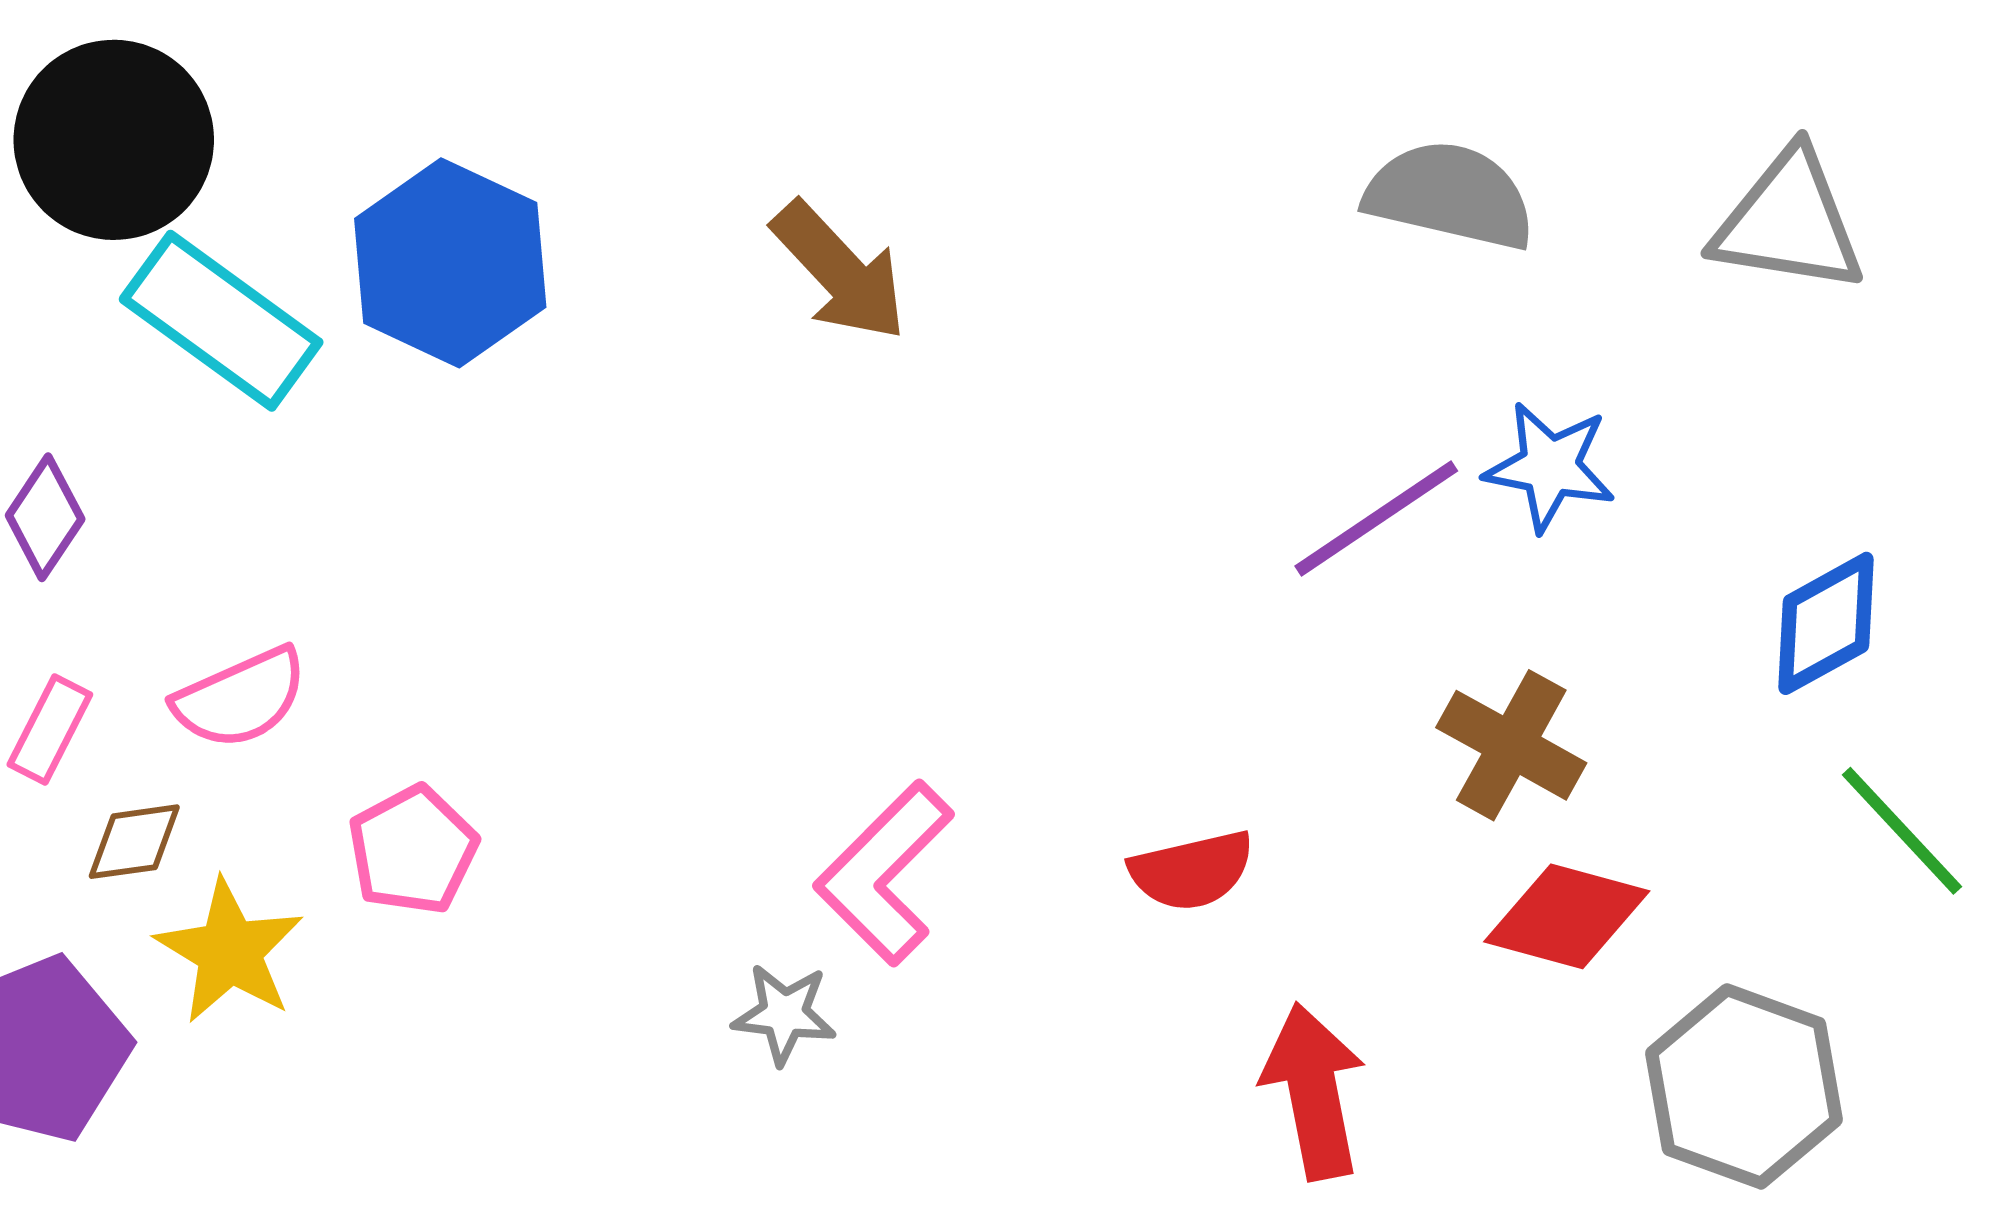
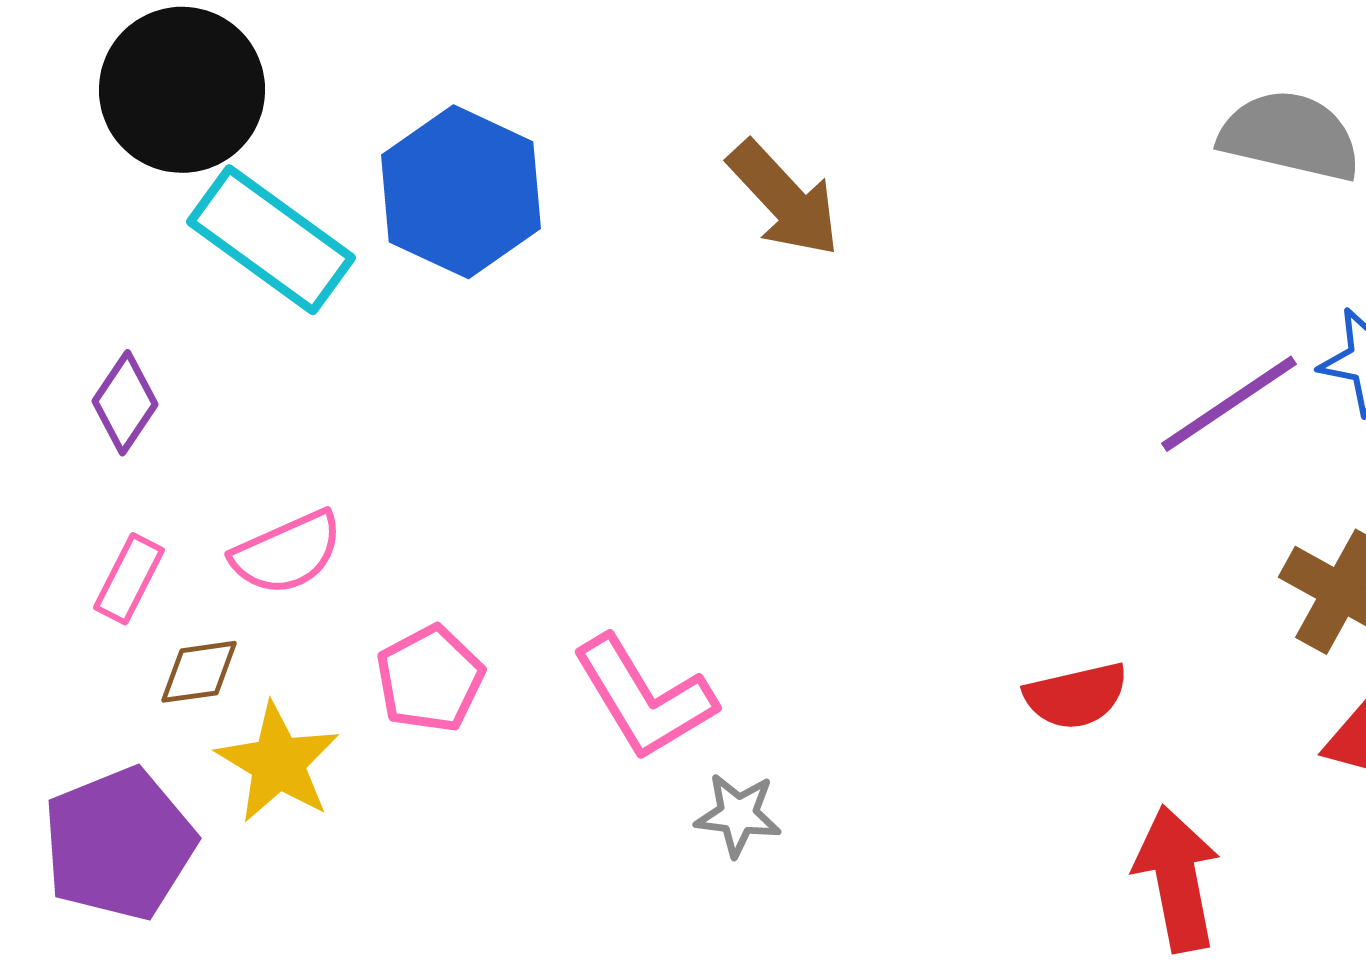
pink L-shape: (884, 873) -> (644, 698), moved, turned -76

